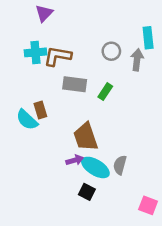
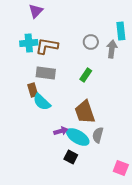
gray rectangle: (75, 84) -> (46, 73), moved
cyan semicircle: (27, 120) -> (42, 102), moved
brown trapezoid: (86, 137) -> (85, 112), moved

